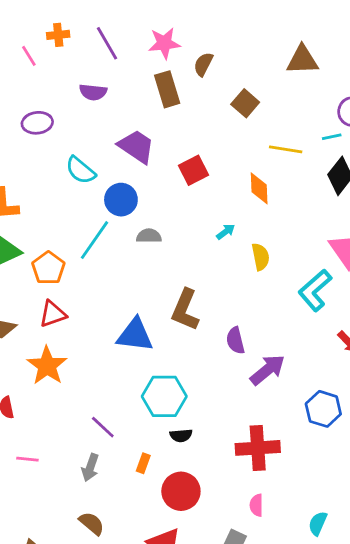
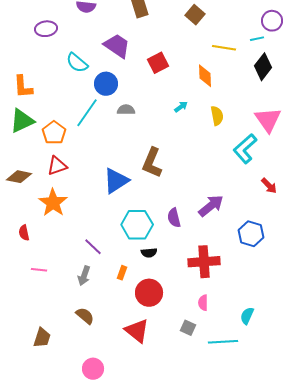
yellow semicircle: (261, 257) -> (217, 116), moved
blue triangle: (135, 335) -> (116, 181), turned -40
purple semicircle: (235, 341) -> (174, 218), moved

